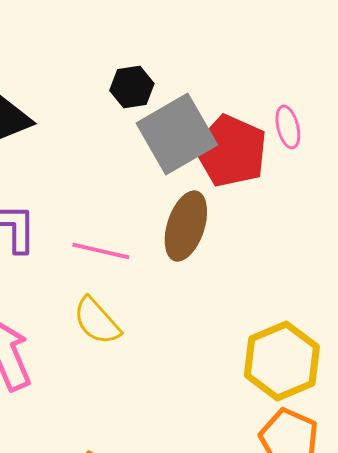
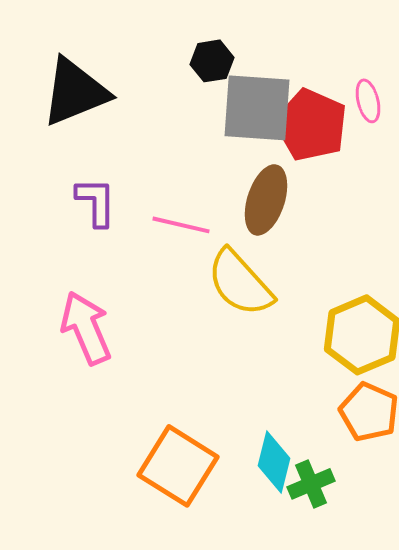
gray square: (177, 134) -> (257, 108), turned 34
yellow semicircle: (97, 321) -> (240, 283), moved, size x1.4

